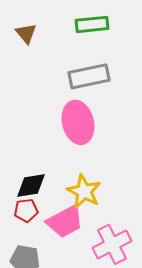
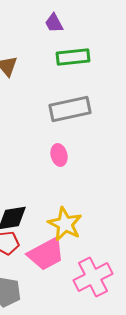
pink ellipse: (78, 122) -> (59, 155), size x0.5

